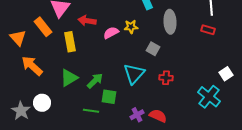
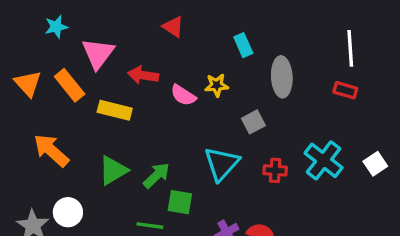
pink semicircle: (111, 33) -> (183, 95), turned -119
orange triangle: (18, 38) -> (28, 84), moved
yellow rectangle: (70, 42) -> (115, 110), turned -66
gray square: (153, 49) -> (253, 122), turned 32
cyan cross: (209, 97) -> (324, 160), moved

